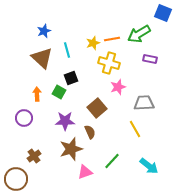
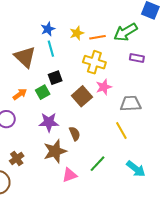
blue star: (44, 31) -> (48, 29), moved
yellow star: (93, 43) -> (77, 33), moved
green square: (59, 92) -> (43, 92), turned 32
orange arrow: (37, 94) -> (20, 94), turned 56
brown square: (97, 108) -> (82, 96), moved

